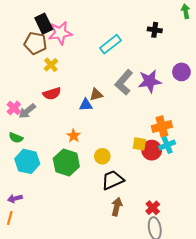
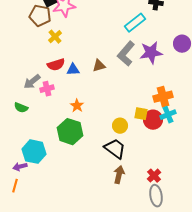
cyan rectangle: (111, 44) -> (135, 23), moved
blue triangle: (86, 105) -> (73, 70), moved
pink cross: (14, 108) -> (47, 89), moved, turned 32
yellow circle: (102, 156) -> (120, 126), moved
cyan hexagon: (27, 161) -> (34, 152), moved
black trapezoid: (113, 180) -> (115, 149), turned 60

